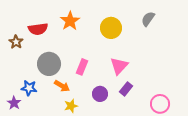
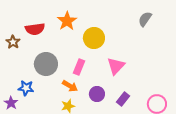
yellow circle: (111, 28) -> (94, 38), moved
orange arrow: (62, 86) -> (70, 86), moved
purple rectangle: (126, 89) -> (123, 99), moved

